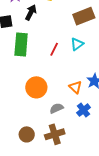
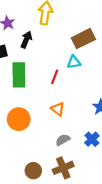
cyan triangle: (77, 44) -> (74, 62), moved, turned 32
orange circle: (36, 87) -> (19, 119), moved
orange triangle: (75, 87) -> (58, 109), moved

